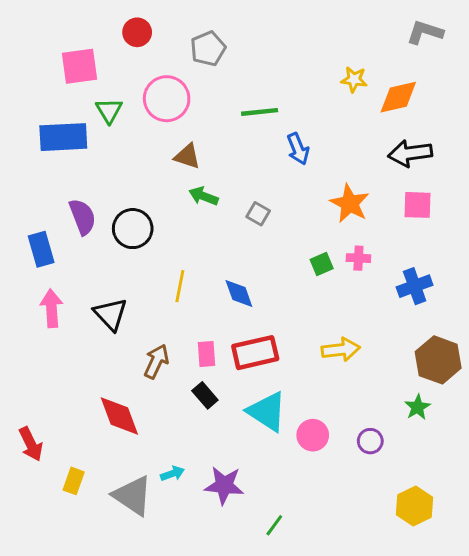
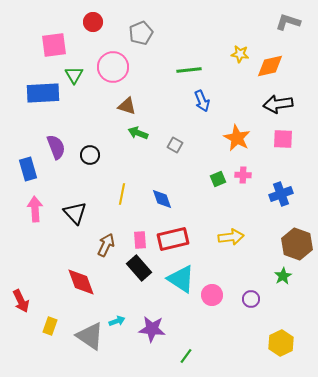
green line: (260, 112) -> (189, 70), moved
black circle: (133, 229) -> (90, 155), size x0.7
black rectangle: (205, 395) -> (139, 268), size x1.4

